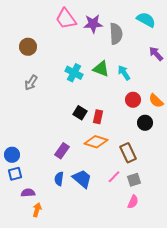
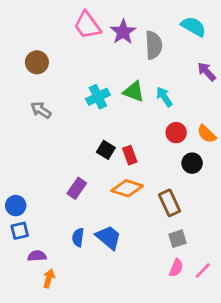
purple star: (93, 24) -> (123, 32), turned -30
cyan cross: (74, 73) -> (98, 97), turned 36
gray arrow: (31, 83) -> (41, 110), turned 91
red rectangle: (98, 117) -> (130, 155), turned -32
purple rectangle: (62, 151) -> (77, 188), moved
pink line: (114, 177) -> (203, 271), moved

